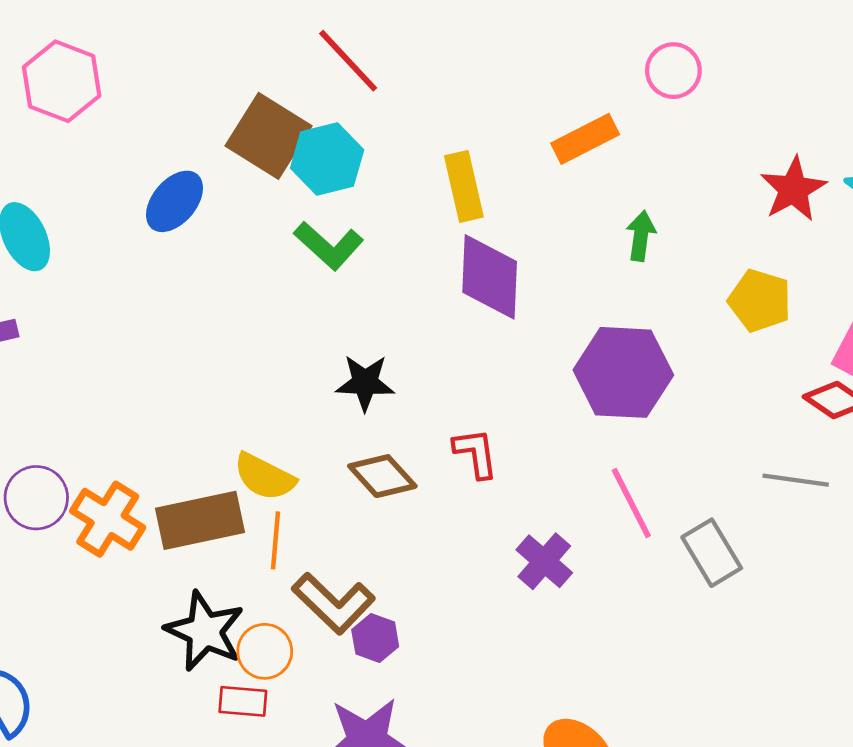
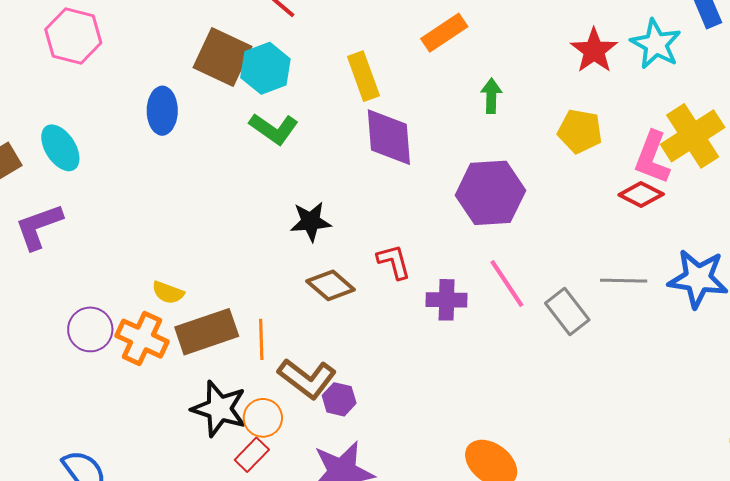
blue ellipse: (175, 201) -> (162, 111), turned -33
yellow semicircle: (265, 477) -> (168, 293), moved, size x0.7
gray line: (796, 480) -> (624, 281), moved
purple cross: (544, 561) -> (447, 300), moved, turned -33
red rectangle: (243, 701) -> (252, 455), turned -44

